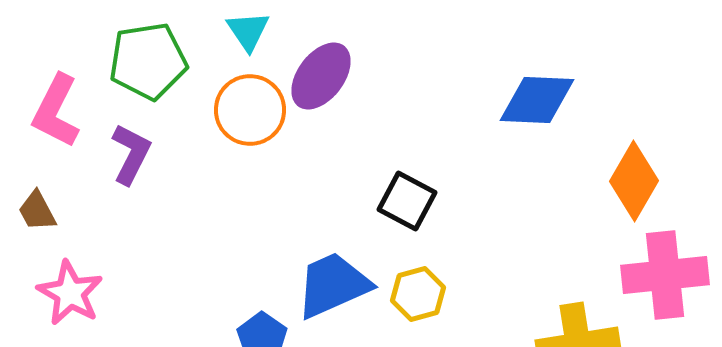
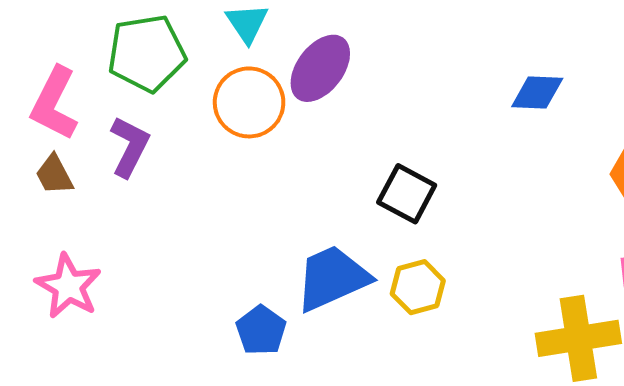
blue diamond: (537, 100) -> (537, 92), size x0.7
brown trapezoid: (37, 211) -> (54, 175), moved

